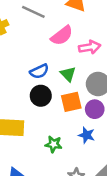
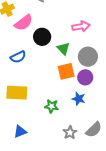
pink semicircle: (62, 36) -> (24, 23), moved
blue semicircle: (39, 71) -> (18, 57), moved
black circle: (41, 96) -> (42, 37), moved

